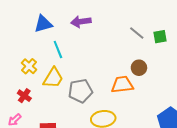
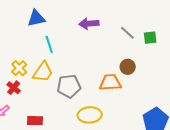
purple arrow: (81, 22) -> (89, 24), moved
yellow cross: (29, 66) -> (19, 68), moved

